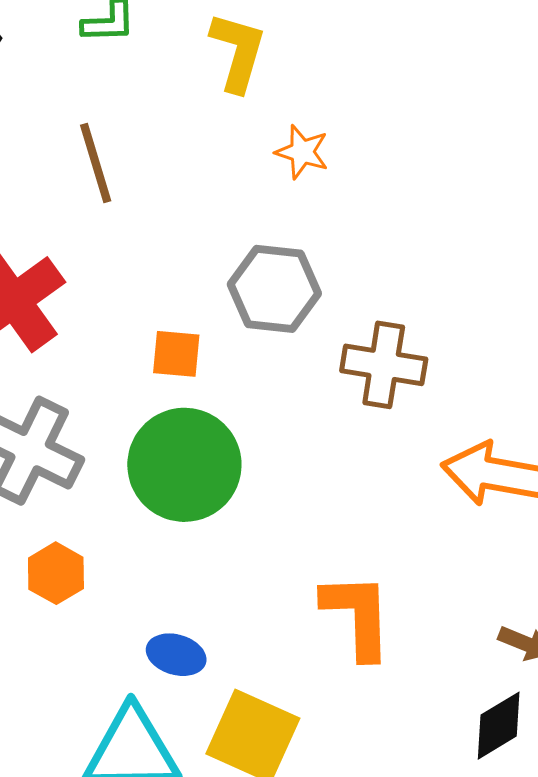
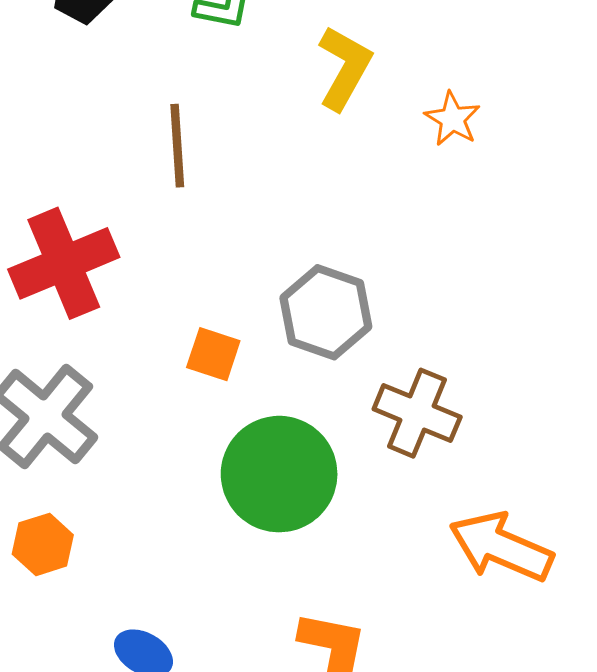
orange star: (302, 152) -> (453, 119), moved
green circle: (184, 465) -> (279, 474), moved

